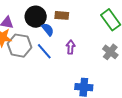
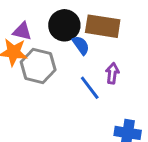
brown rectangle: (62, 15) -> (103, 26), size x1.6
blue line: (44, 51) -> (90, 88), moved

